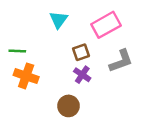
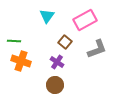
brown square: (81, 52) -> (65, 42), turned -32
purple cross: (82, 75) -> (57, 62), moved

